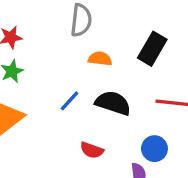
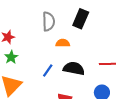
black rectangle: (152, 49) -> (81, 19), moved

